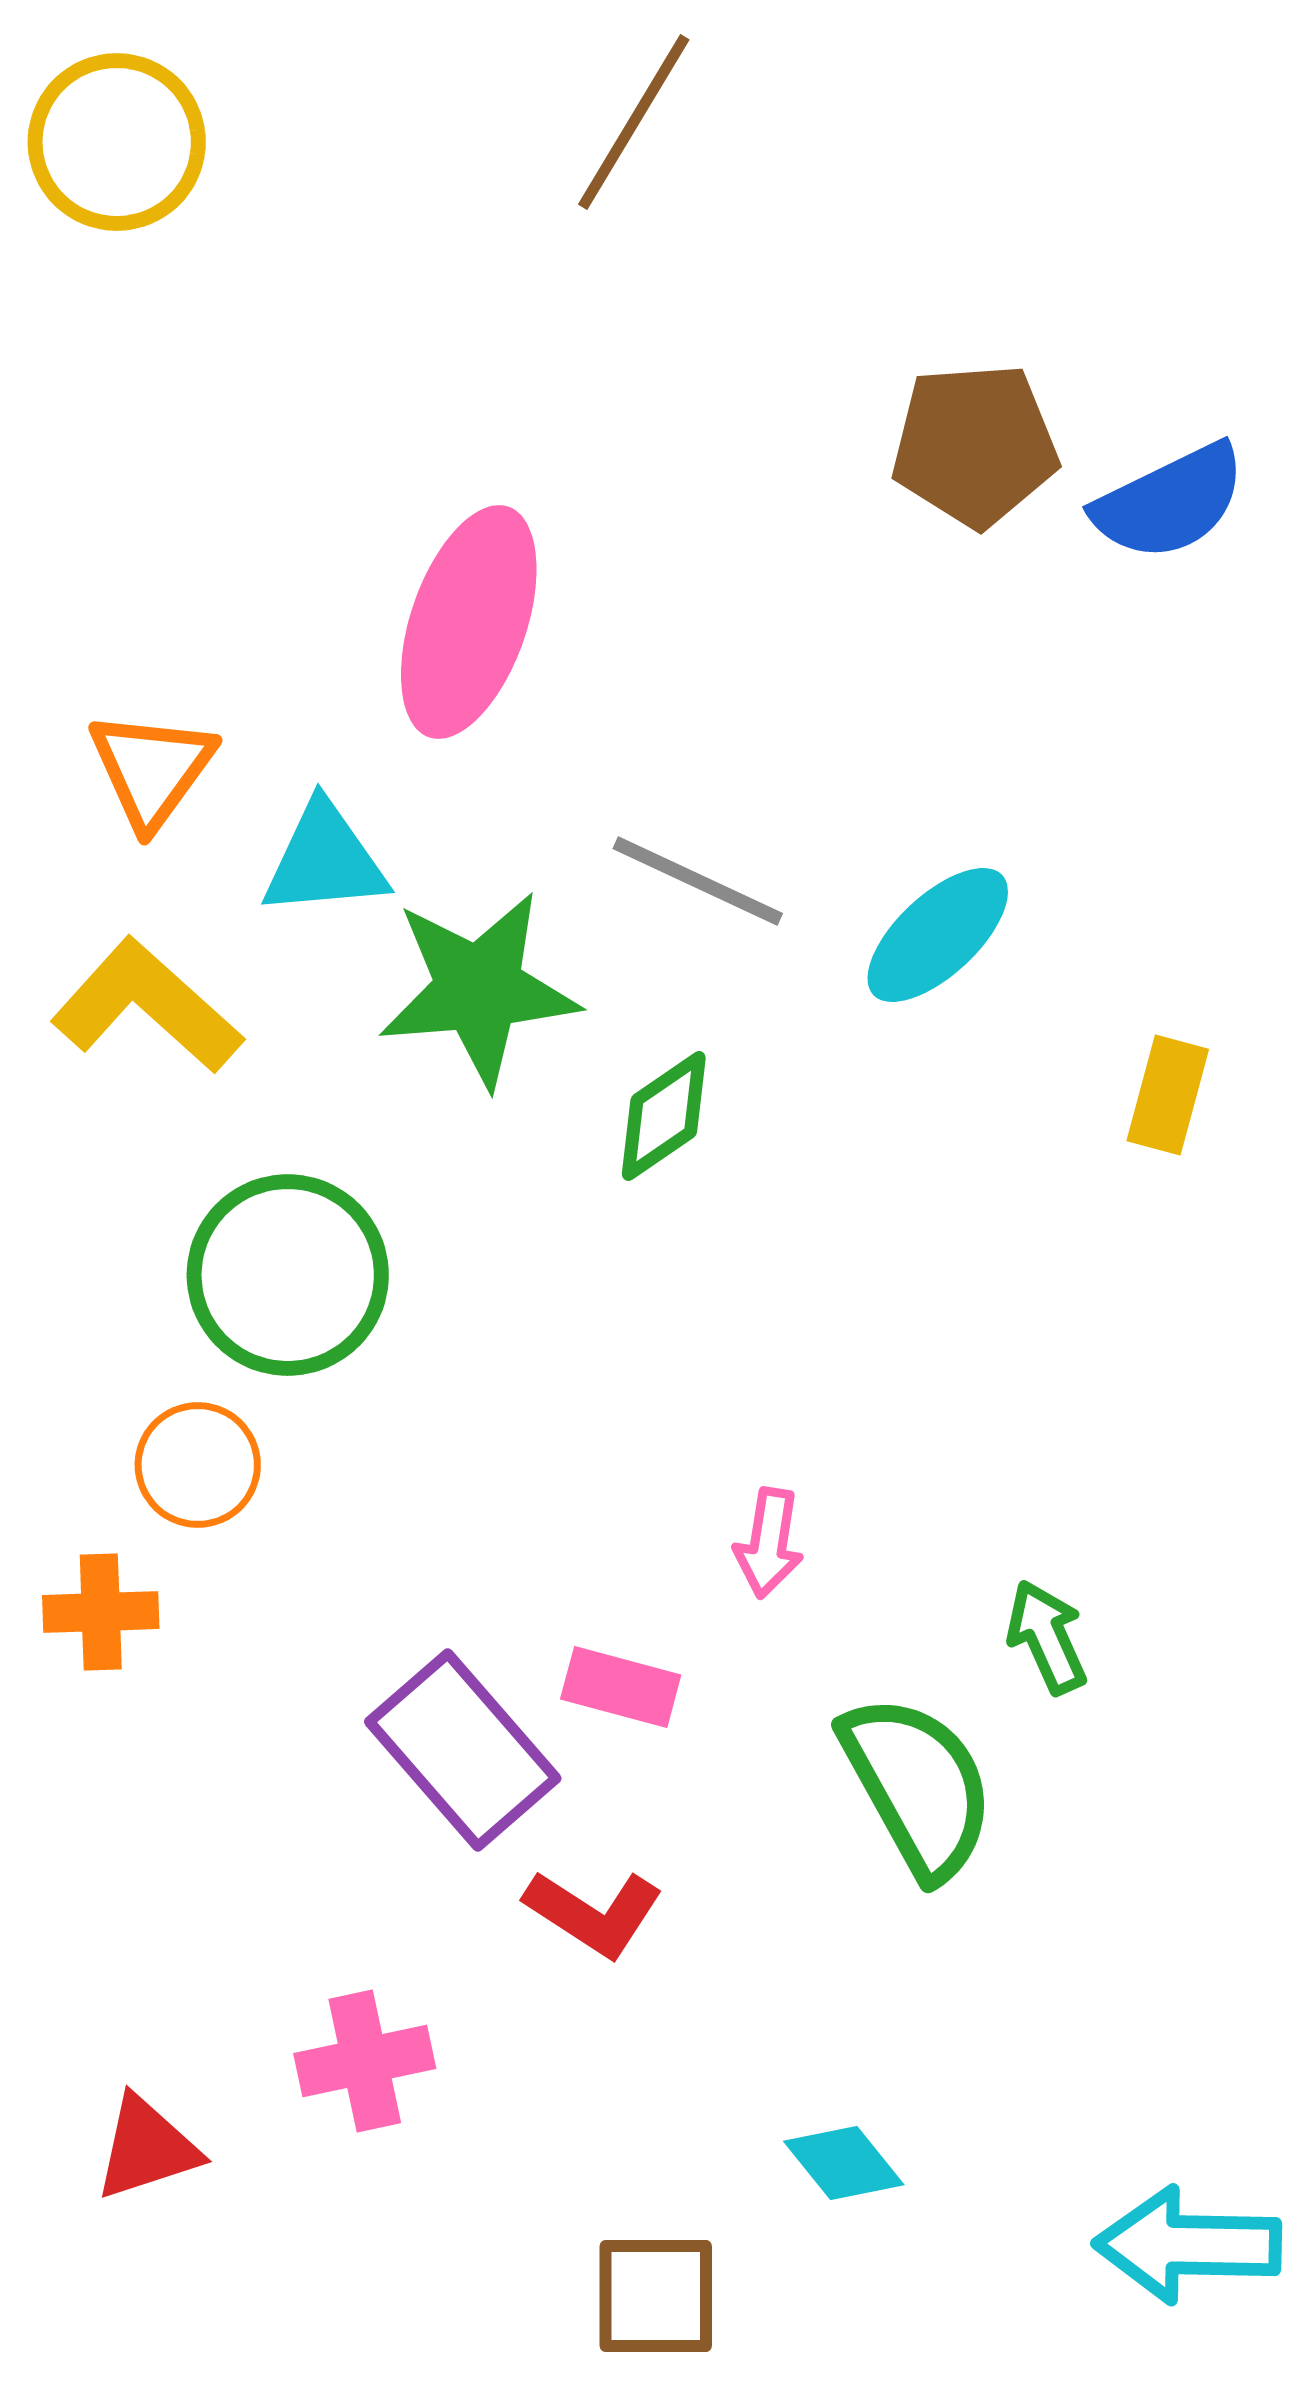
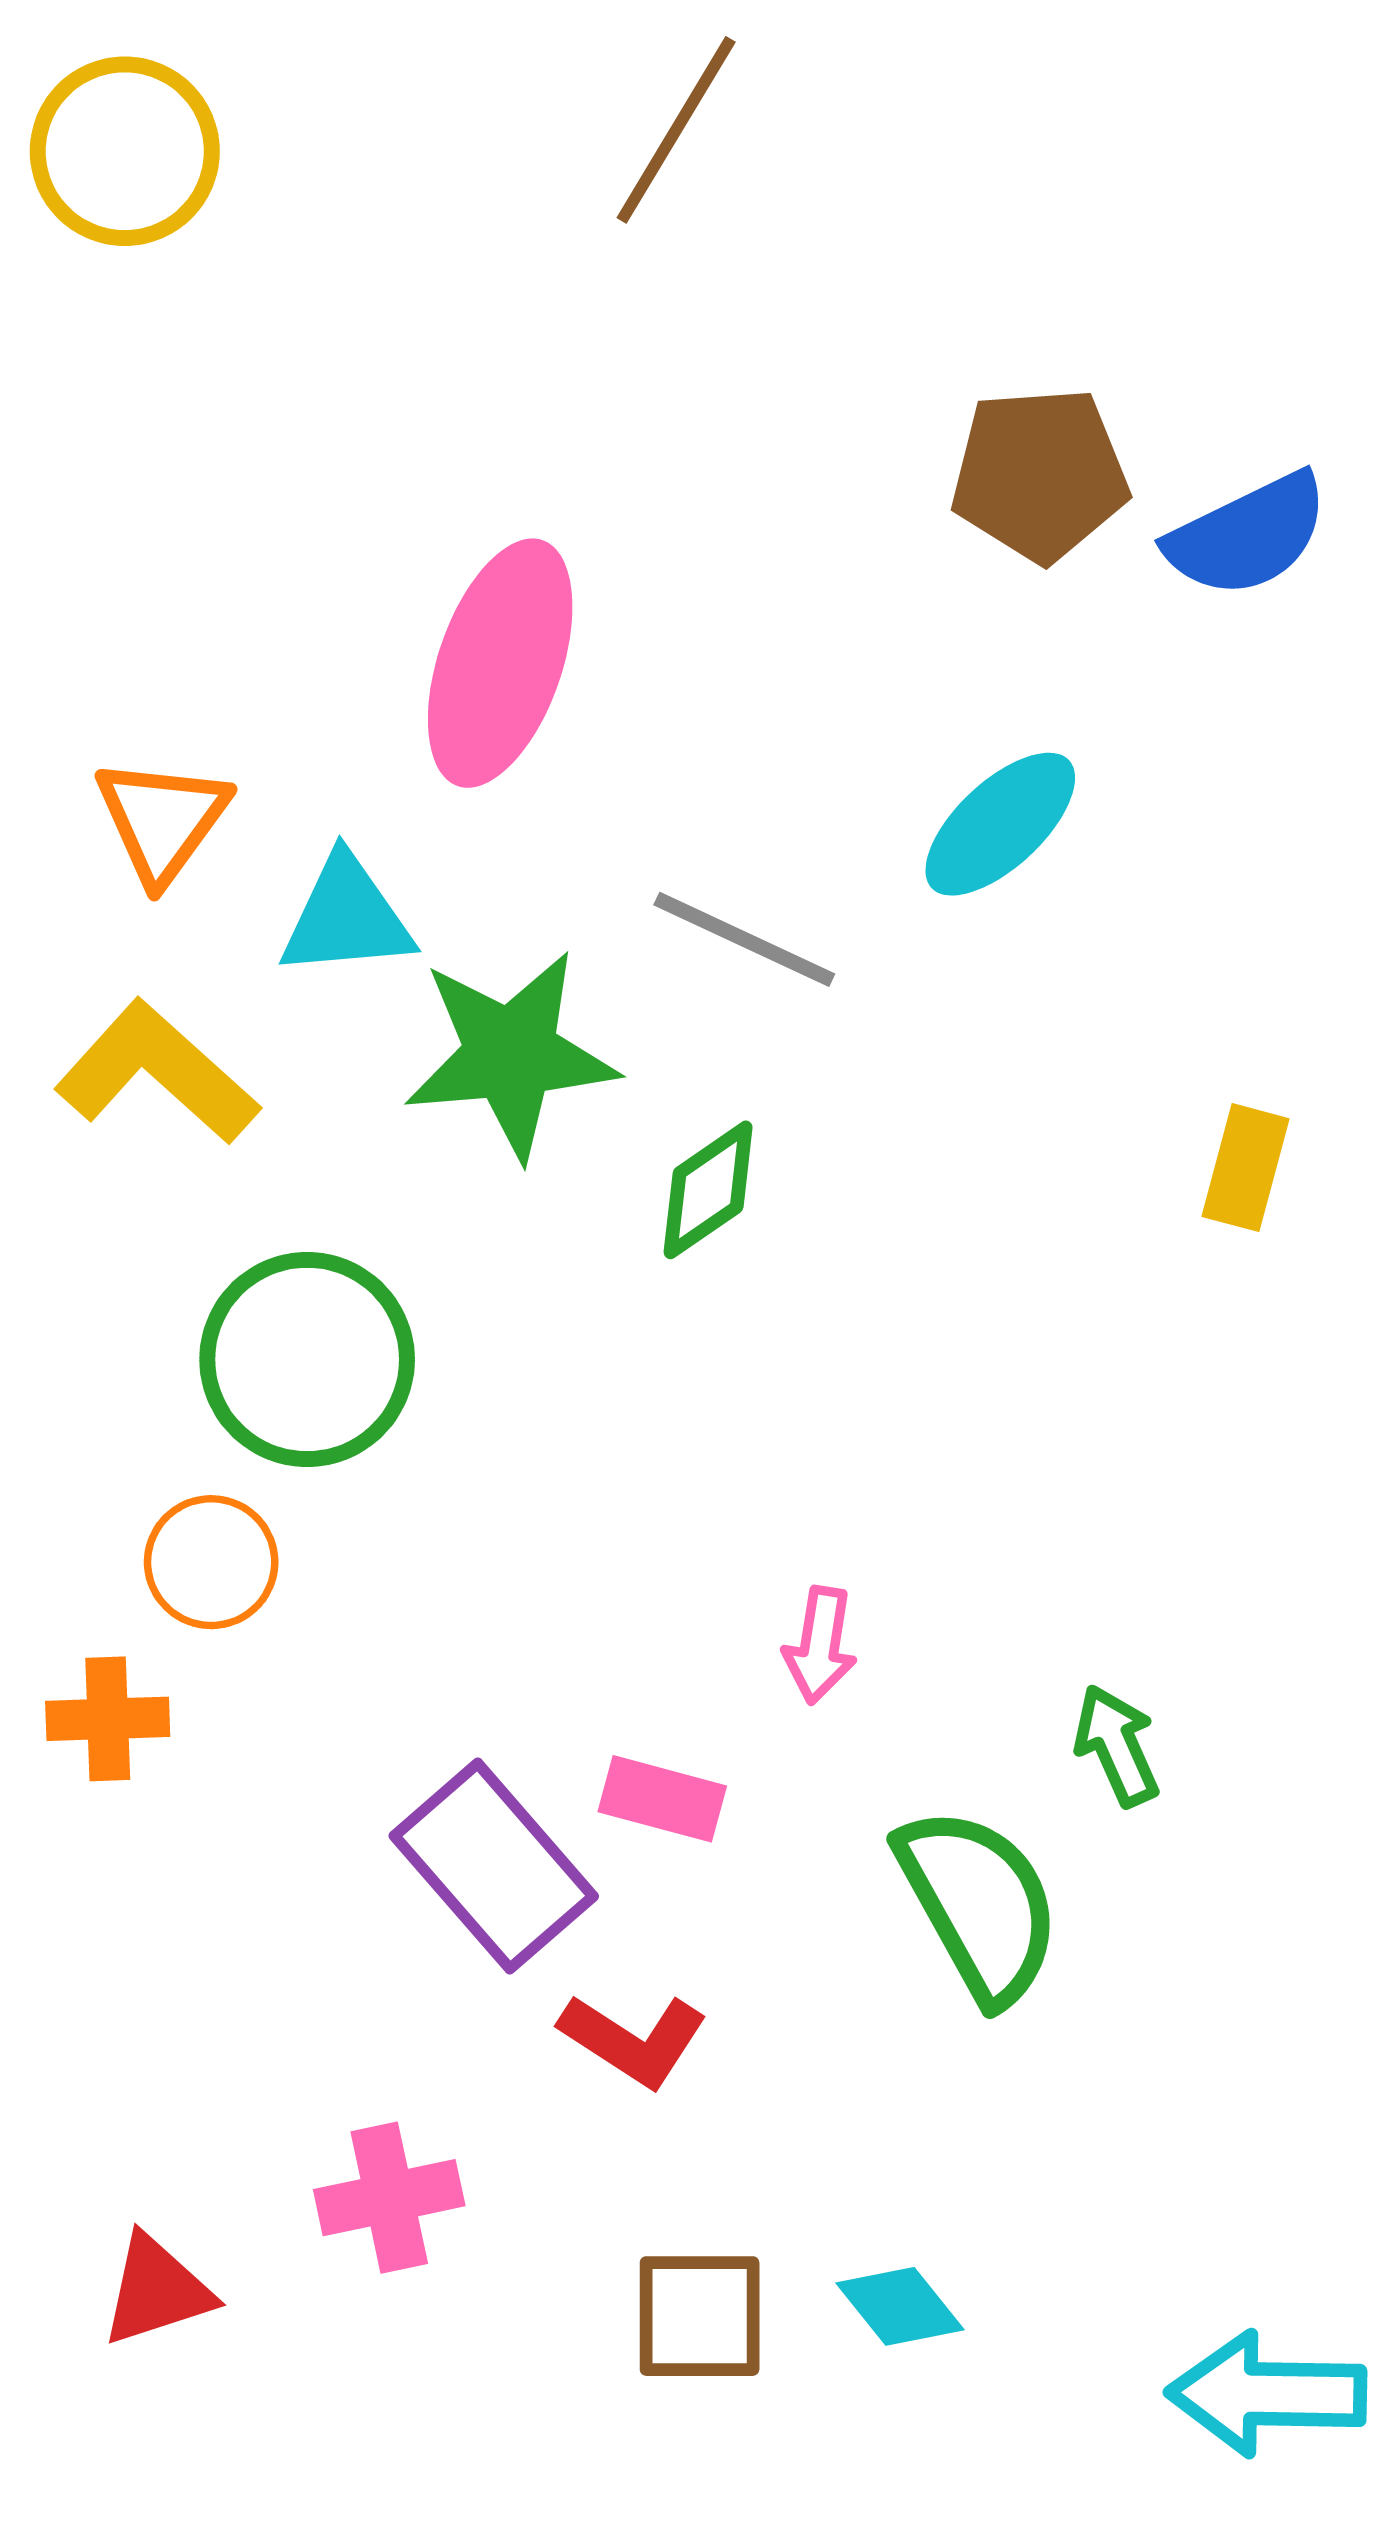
cyan ellipse: (938, 935) -> (1000, 824), moved
brown square: (656, 2296) -> (700, 2316), moved

